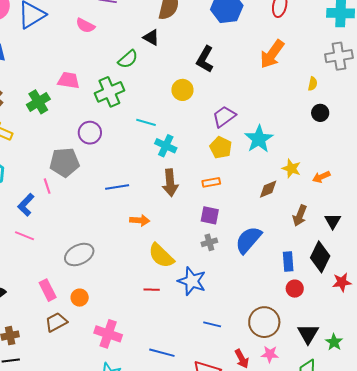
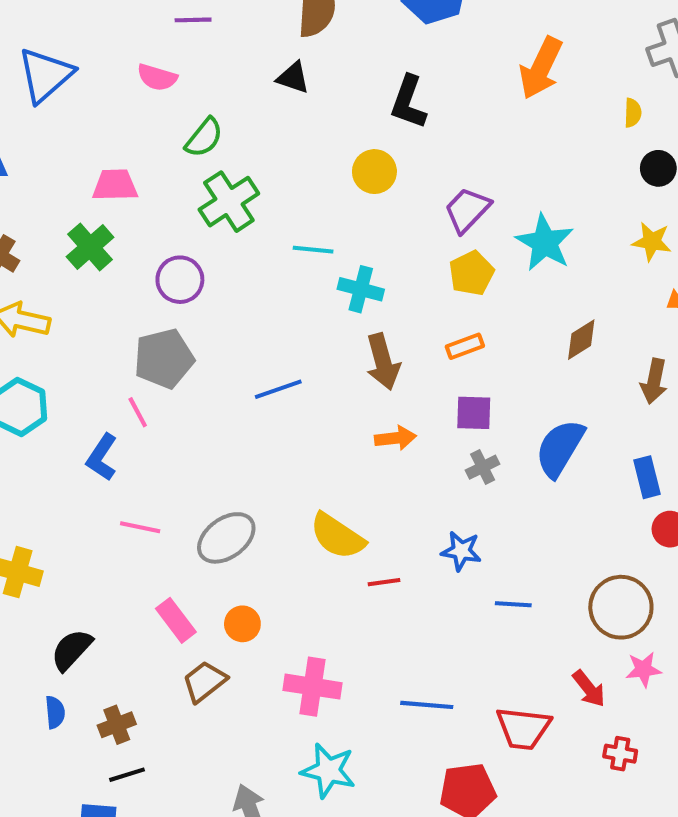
green semicircle: (128, 59) -> (204, 138), moved
pink trapezoid: (69, 80) -> (115, 185), moved
purple circle: (90, 133) -> (180, 280), moved
yellow pentagon: (221, 147) -> (471, 273), turned 30
yellow star: (291, 168) -> (652, 242), moved
orange arrow: (140, 220) -> (395, 438), moved
pink line: (24, 236) -> (140, 527), moved
yellow semicircle: (161, 256) -> (337, 536), moved
blue star: (192, 281) -> (461, 551), size x0.7
blue line: (212, 324) -> (513, 604), moved

